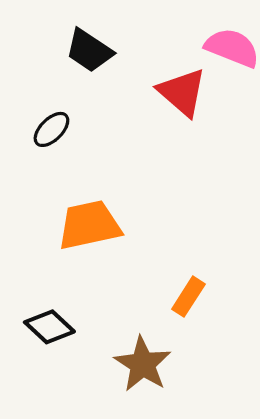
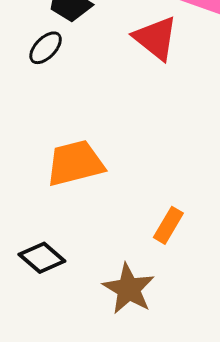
black ellipse: (51, 129) -> (46, 48), moved

